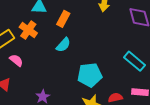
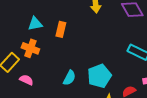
cyan semicircle: (63, 45) -> (69, 78), moved

